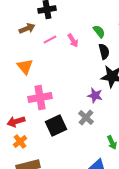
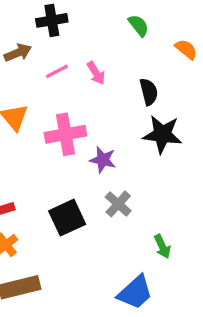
green semicircle: (99, 31) -> (139, 25), moved
purple star: (95, 95) -> (103, 160), moved
pink cross: (40, 97) -> (65, 134), moved

